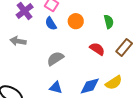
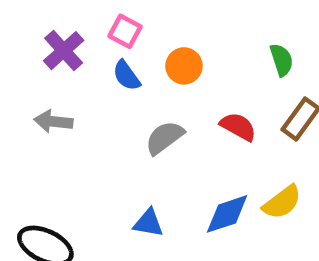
green semicircle: (109, 22) -> (282, 60), moved
gray semicircle: (55, 59) -> (164, 138), moved

